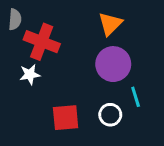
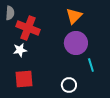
white circle: (110, 115) -> (69, 85), moved
red square: (66, 118) -> (24, 79), moved

